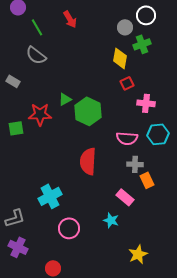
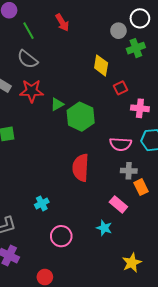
yellow diamond: (120, 58) -> (101, 65), moved
red star: (40, 114) -> (32, 91), moved
cyan cross: (50, 196) -> (42, 203), size x0.6

